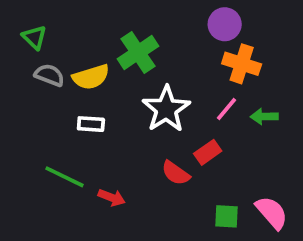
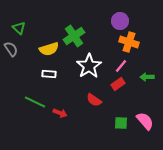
gray semicircle: (49, 75) -> (11, 49), moved, turned 35
green arrow: (264, 117) -> (147, 77), moved
red rectangle: (208, 152) -> (118, 84), moved

